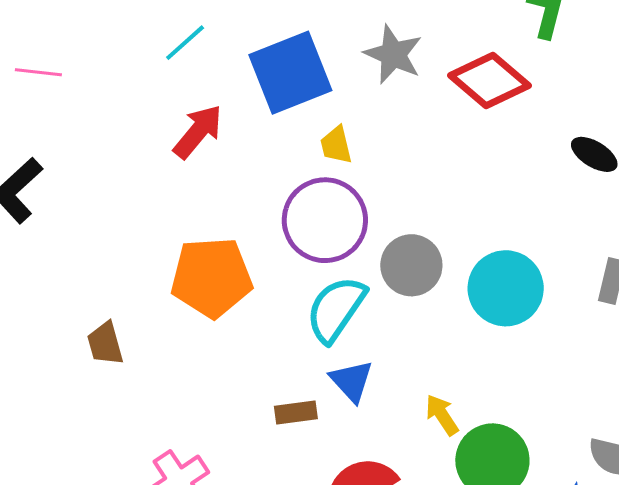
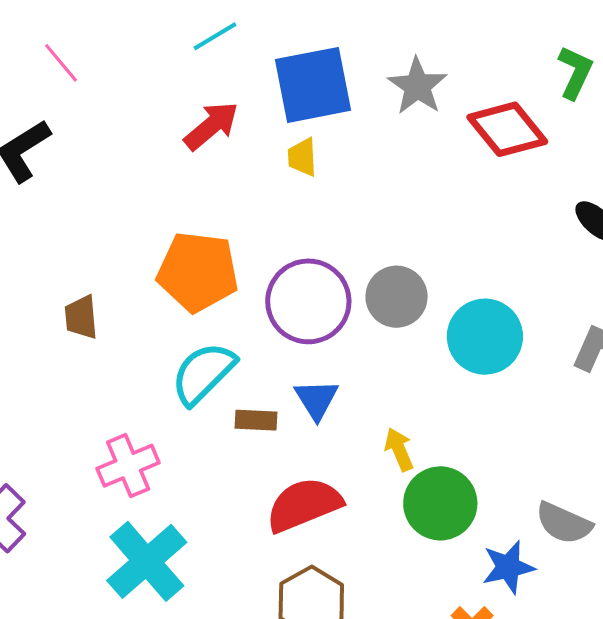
pink line: (38, 72) -> (61, 63), moved, turned 33
yellow trapezoid: (336, 145) -> (302, 157), moved
purple circle: (325, 220) -> (308, 301), moved
cyan semicircle: (336, 309) -> (203, 373), moved

